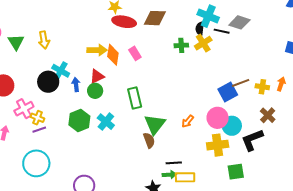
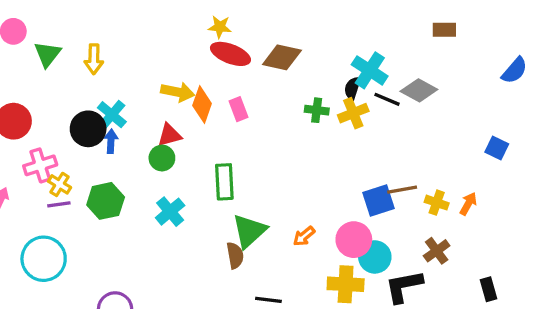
blue arrow: (76, 85) -> (111, 141), moved
green hexagon: (79, 120) -> (106, 201), moved

